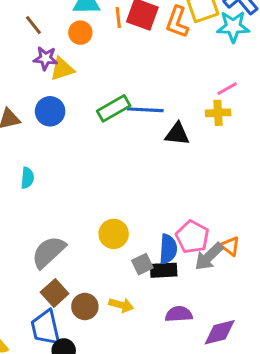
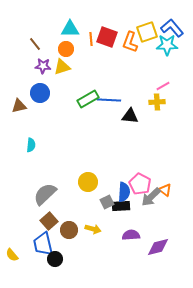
yellow triangle: (62, 69) -> (62, 67), moved
blue circle: (50, 111) -> (40, 93), moved

